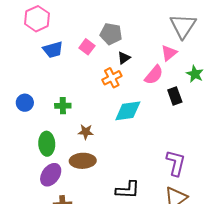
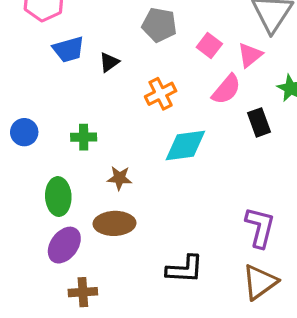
pink square: (87, 47) -> (209, 45), moved
black triangle: (124, 58) -> (109, 62), moved

